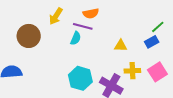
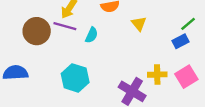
purple line: (83, 26) -> (65, 26), moved
yellow triangle: (121, 46) -> (139, 24), moved, turned 48
cyan hexagon: (80, 78) -> (75, 78), moved

